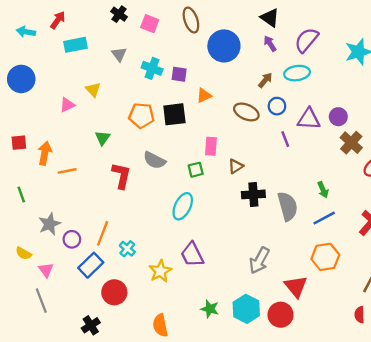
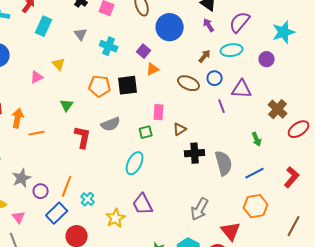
cyan rectangle: (75, 45) -> (44, 26), turned -54
purple square: (179, 74) -> (144, 51), moved, turned 32
purple circle: (338, 117) -> (267, 59), moved
gray semicircle: (154, 160) -> (111, 124), turned -48
green arrow: (323, 190) -> (257, 139), moved

